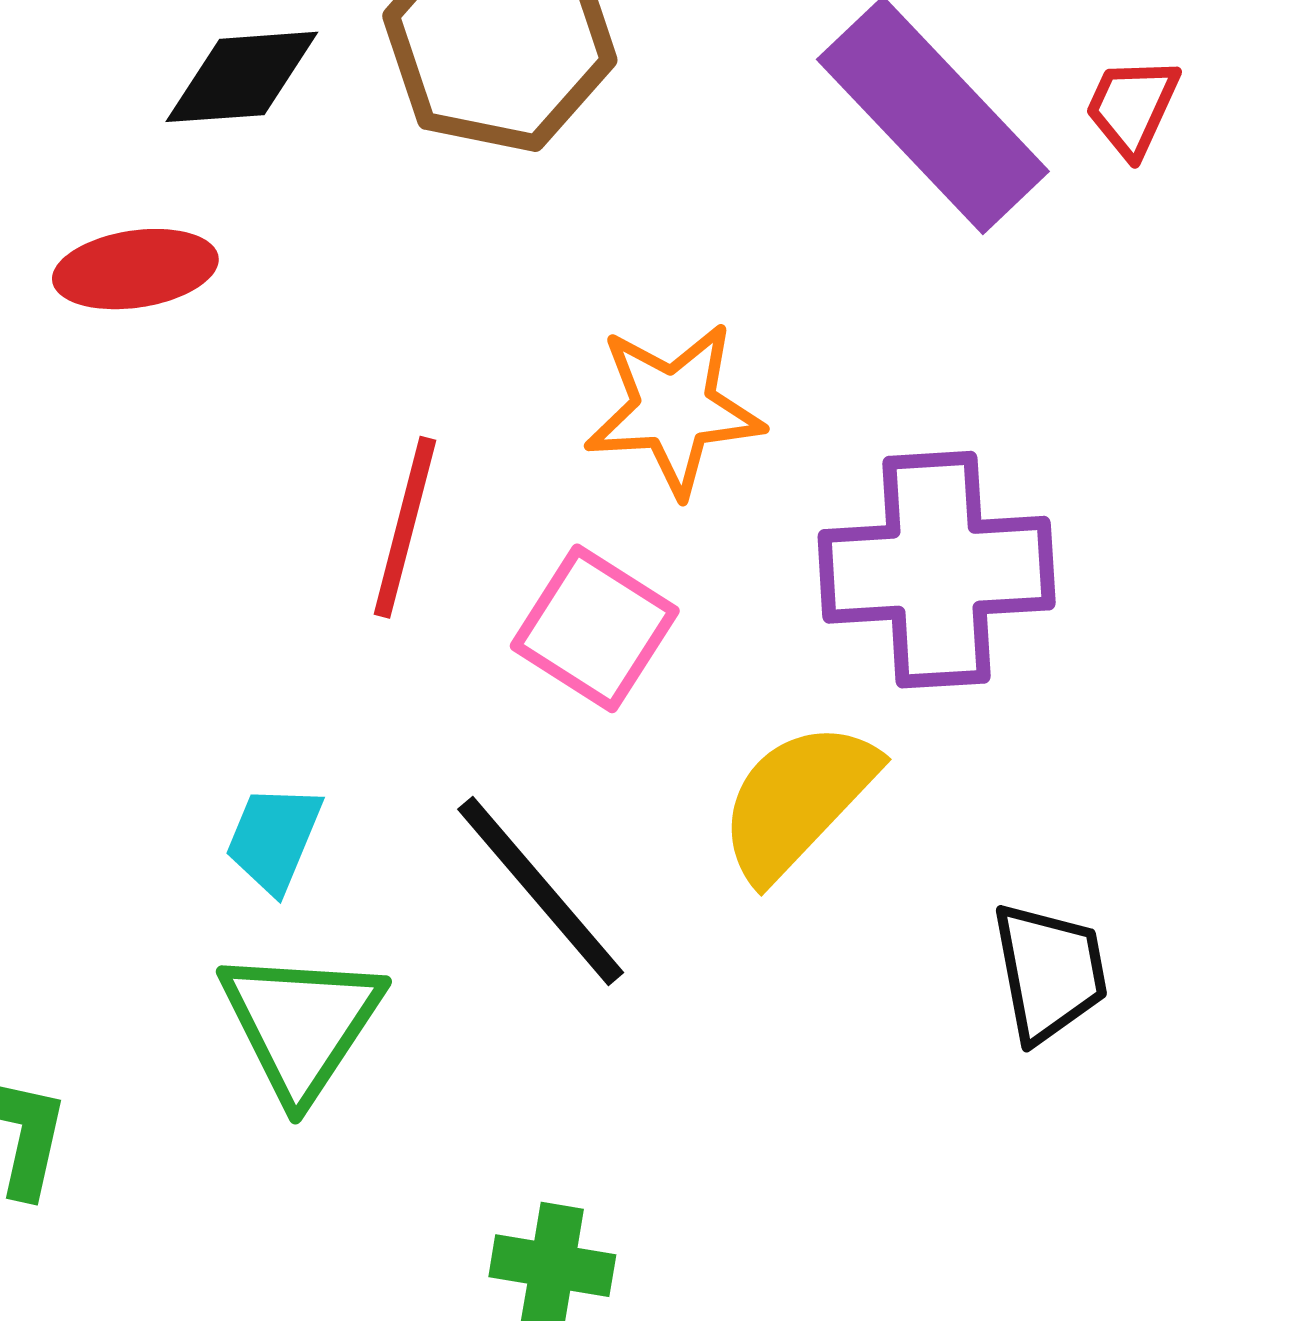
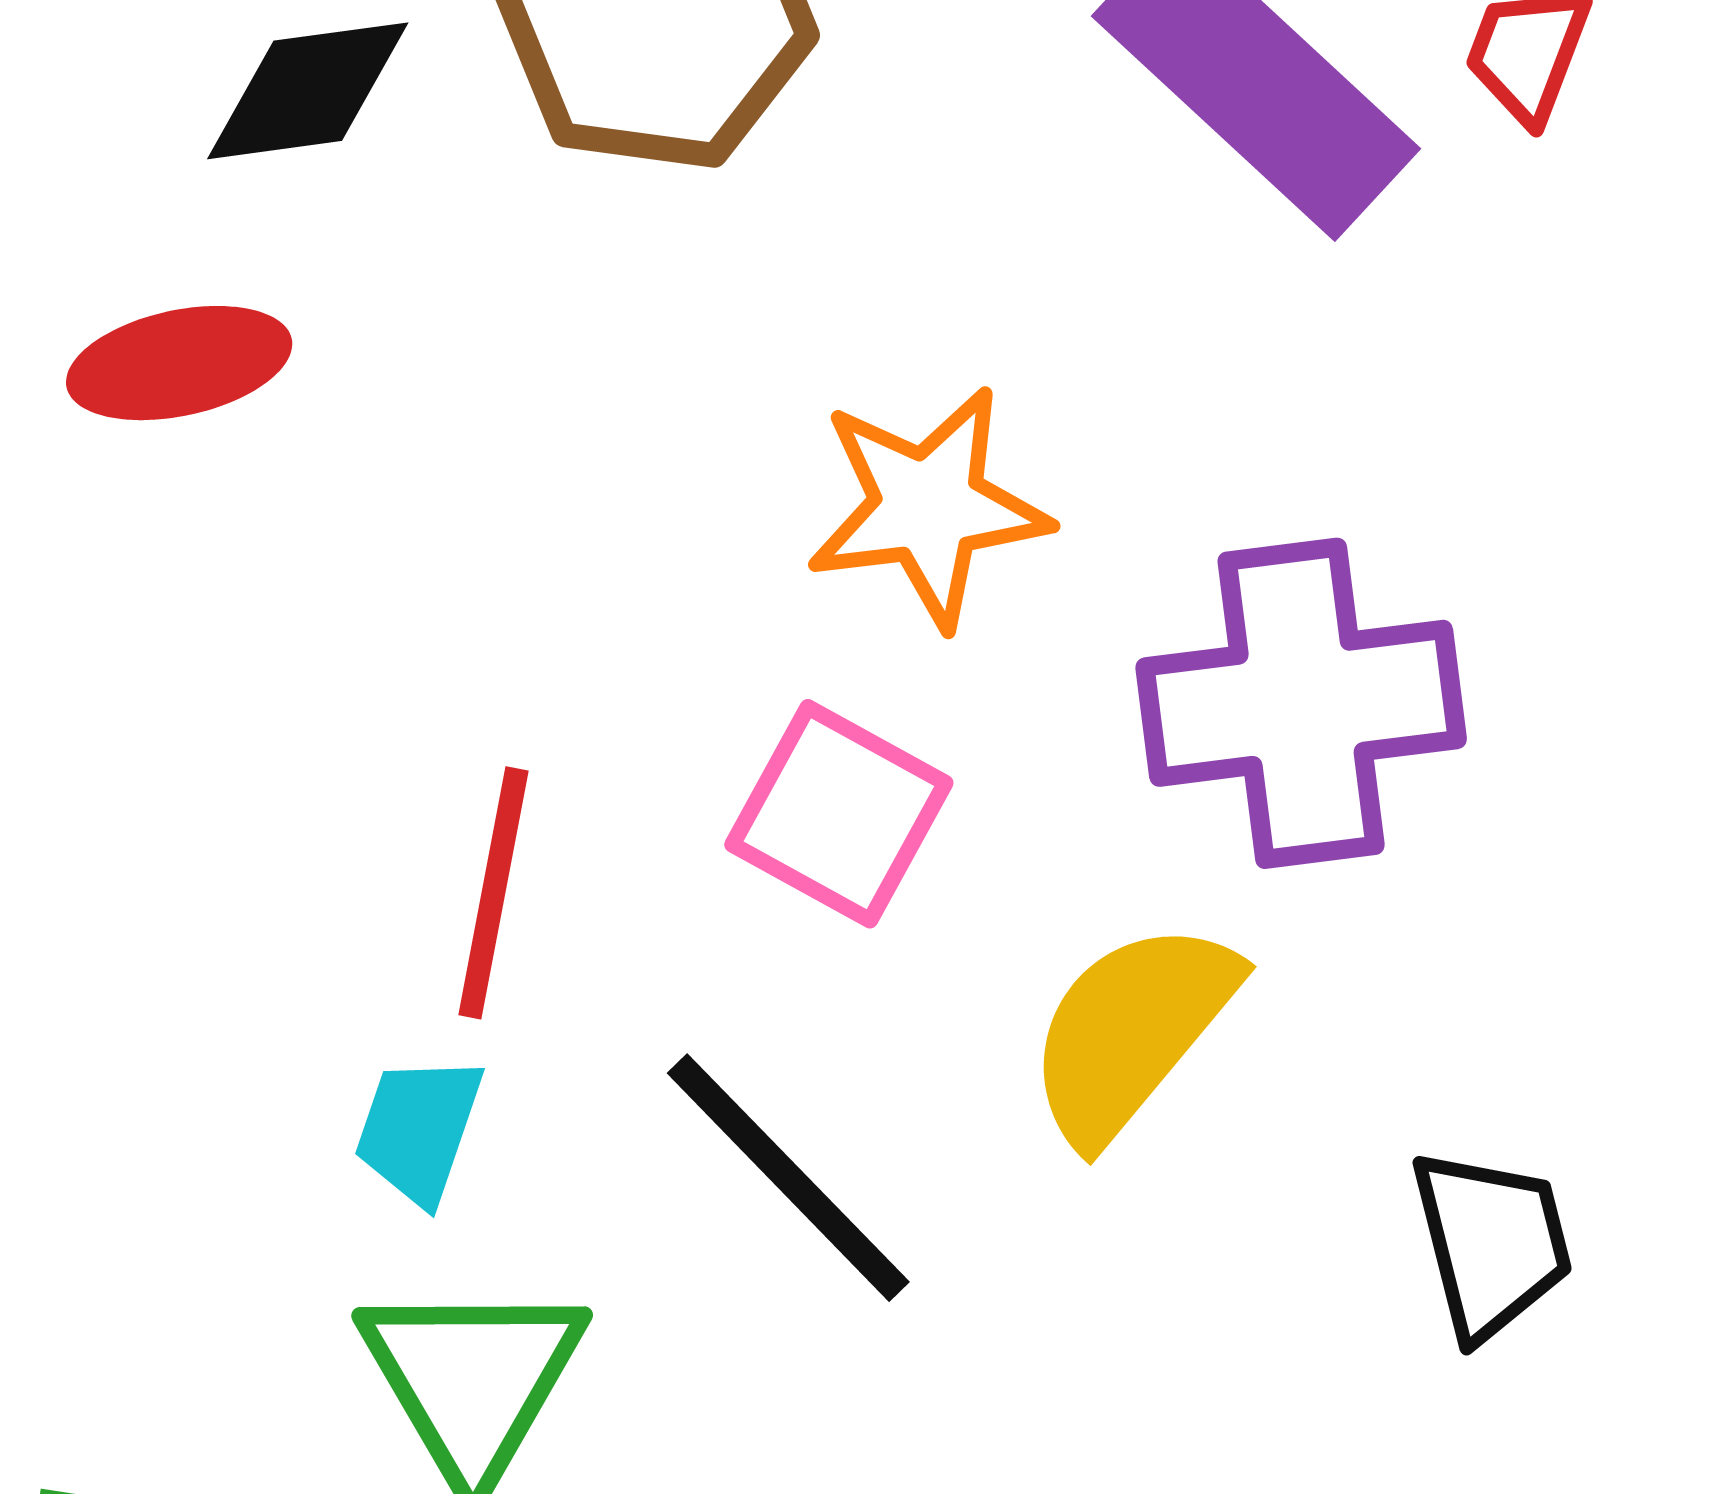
red line: (405, 527) -> (493, 893), moved

